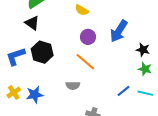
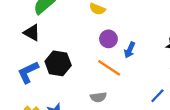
black triangle: (32, 23) -> (32, 33), moved
blue arrow: (119, 31) -> (130, 50), moved, size x0.6

